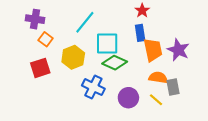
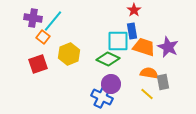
cyan line: (85, 22) -> (53, 21), moved
cyan square: (107, 44) -> (118, 41), moved
orange trapezoid: (153, 50) -> (144, 47), turned -60
blue cross: (93, 87) -> (102, 97), moved
purple circle: (128, 98) -> (111, 84), moved

